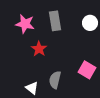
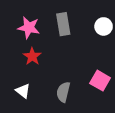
red star: (39, 49) -> (32, 56), moved
white triangle: (32, 88) -> (23, 91), moved

